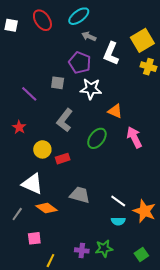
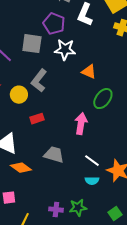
gray square: (58, 83) -> (32, 44), size x1.5
pink arrow: (134, 137) -> (81, 124), moved, turned 35
green ellipse: (97, 138) -> (103, 99), moved
yellow circle: (42, 149) -> (19, 95), moved

